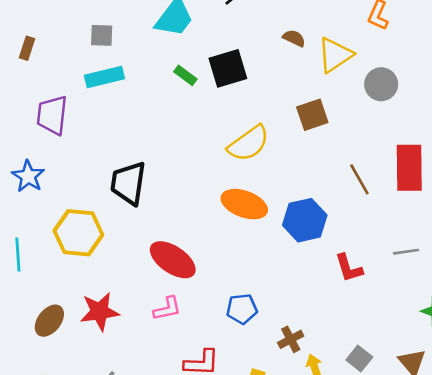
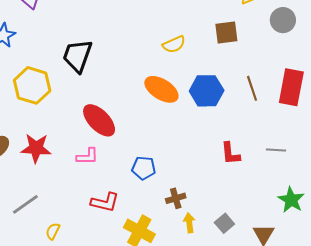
yellow semicircle: (249, 143) -> (174, 44), size x0.7
blue hexagon: (305, 220) -> (207, 91), moved

